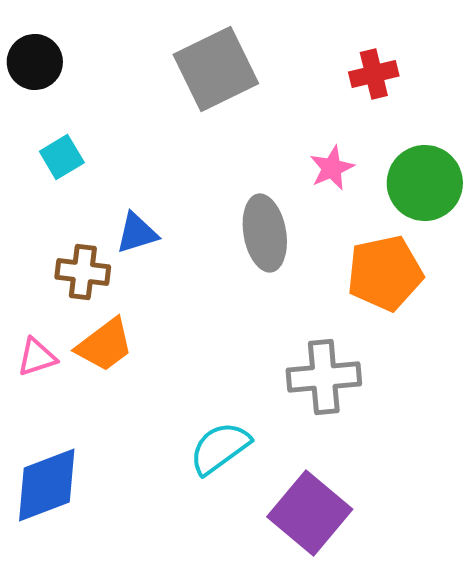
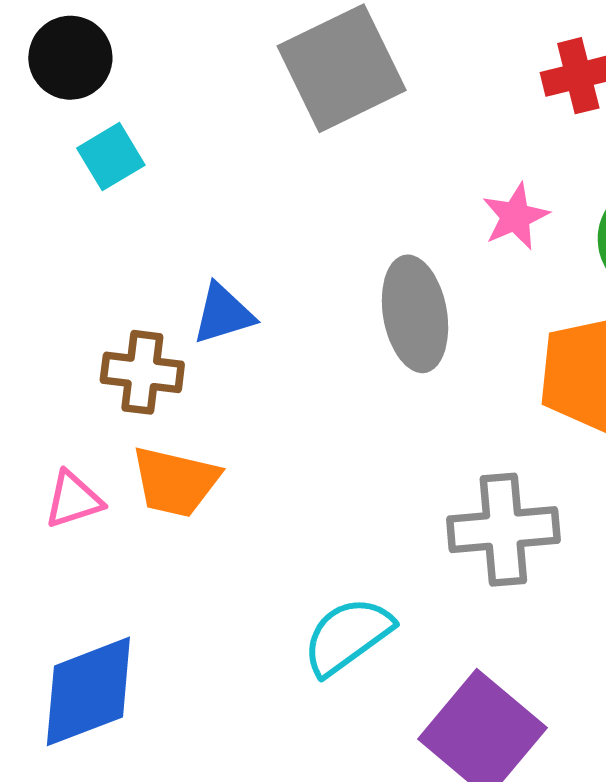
cyan square: (62, 157) -> (111, 157), moved
orange trapezoid: (105, 345) -> (175, 482), turned 50

